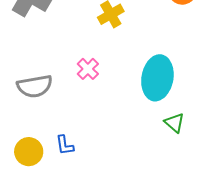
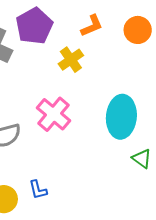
pink cross: (88, 69) -> (54, 114), size x1.6

